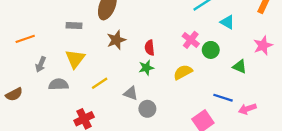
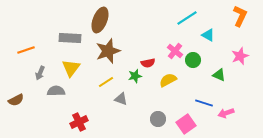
gray rectangle: (74, 25) -> (70, 38), size x1.5
brown star: (116, 40) -> (108, 51), size x1.4
red semicircle: (150, 48) -> (148, 63), moved, turned -96
yellow line: (100, 83) -> (106, 82), moved
gray circle: (147, 109) -> (158, 119), moved

